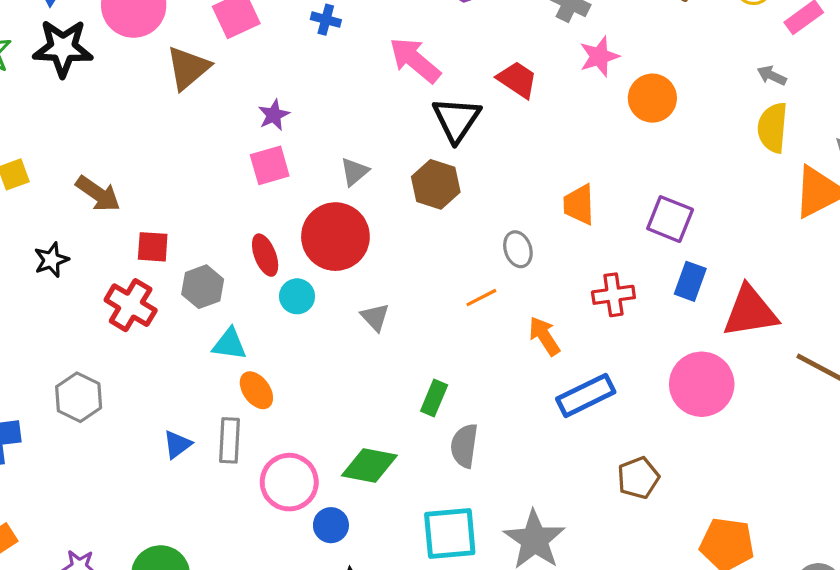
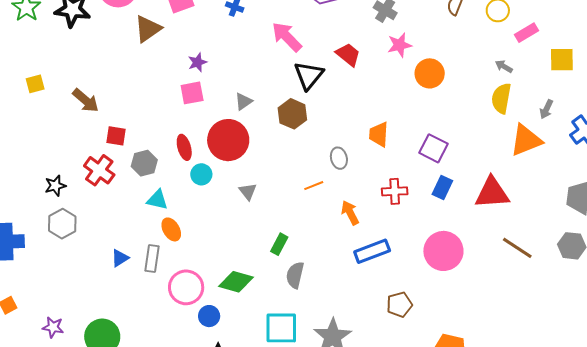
black star: (51, 260) -> (55, 186), moved
red triangle: (750, 312) -> (492, 193), moved

